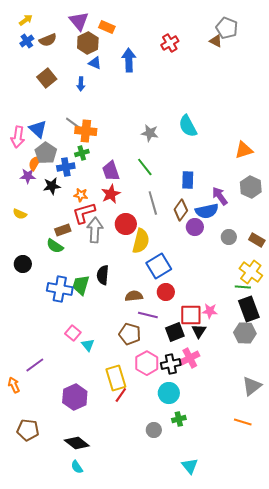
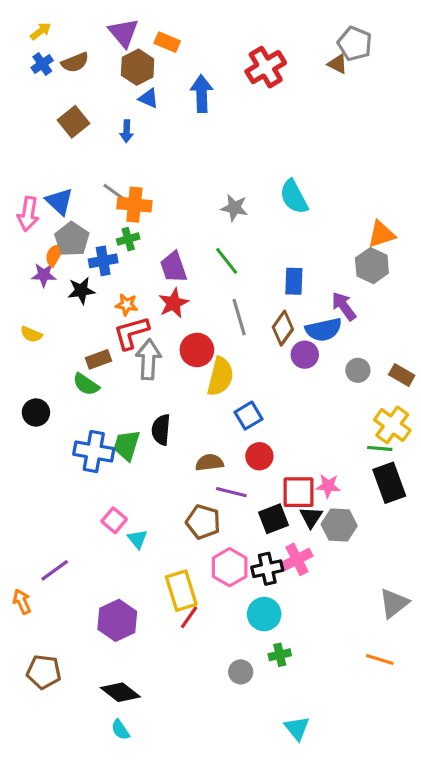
red cross: (170, 43) -> (266, 67), size x1.4
gray hexagon: (251, 187) -> (372, 266), moved
blue square: (159, 266) -> (248, 416), size x0.7
gray hexagon: (245, 333) -> (339, 525), moved

